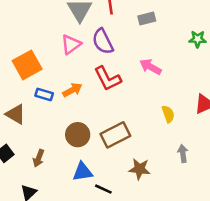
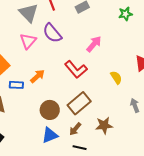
pink arrow: (150, 67) -> (94, 44), turned 114
red L-shape: (108, 79) -> (76, 69), moved
brown arrow: (39, 158) -> (75, 129), moved, turned 32
blue triangle: (83, 172) -> (50, 135), moved

